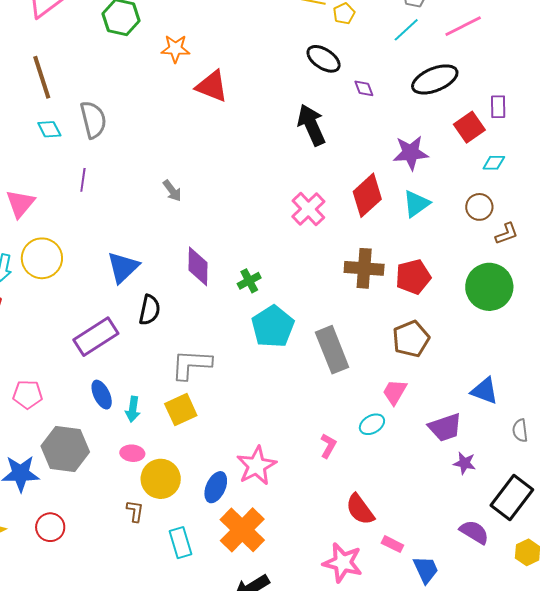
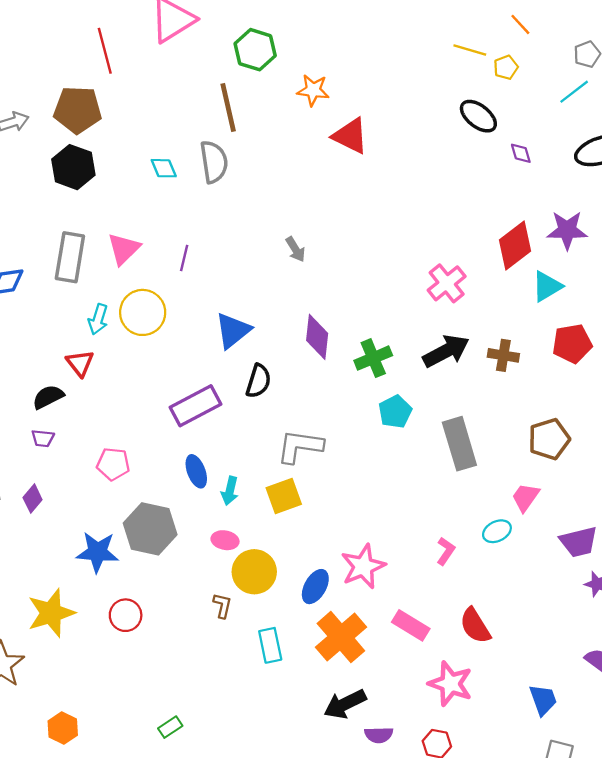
brown line: (42, 77) -> (228, 108), moved
black arrow: (311, 125) -> (446, 351), moved, turned 81
purple line: (83, 180) -> (184, 258), moved
red diamond: (367, 195) -> (515, 246), moved
cyan triangle: (416, 204) -> (547, 286), moved
brown cross: (364, 268) -> (503, 355), size x0.7
red pentagon: (413, 277) -> (572, 344), moved
green cross: (249, 281) -> (373, 358), size x1.4
cyan pentagon: (273, 326) -> (395, 412), size x0.7
pink rectangle: (392, 544) -> (411, 625), moved, size x1.5

